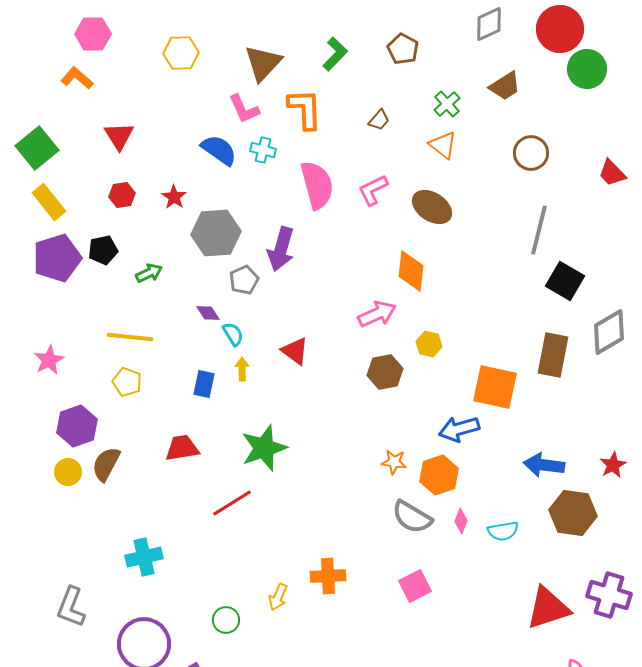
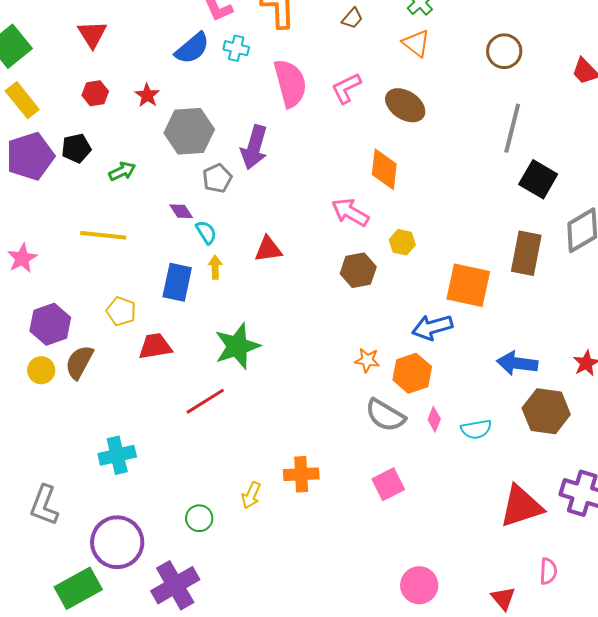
blue semicircle: (219, 150) -> (192, 48), turned 105
pink arrow: (377, 314) -> (350, 212), turned -126
red triangle: (295, 351) -> (268, 249), turned -44
yellow pentagon: (127, 382) -> (121, 311), moved
blue rectangle: (204, 384) -> (177, 282), size x1.4

